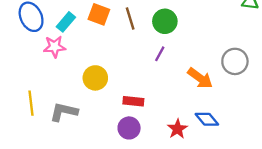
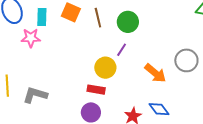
cyan rectangle: (66, 22) -> (42, 17), turned -42
yellow circle: (95, 78) -> (105, 68), moved

